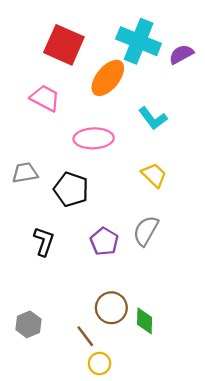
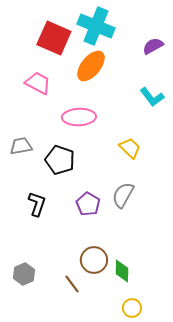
cyan cross: (139, 41) -> (96, 26), moved
cyan L-shape: (153, 118) -> (152, 97), moved
yellow circle: (100, 363) -> (132, 308), moved

